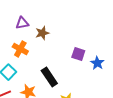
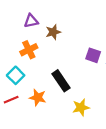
orange cross: (20, 49) -> (29, 50), turned 35

